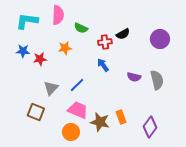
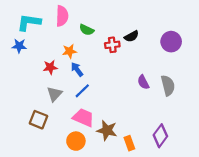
blue star: (23, 51) -> (19, 46), moved
red star: (40, 59) -> (50, 67), moved
blue arrow: (103, 65) -> (77, 69), moved
purple semicircle: (134, 77) -> (143, 82), turned 48
orange rectangle: (121, 117) -> (129, 143), moved

